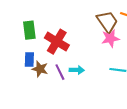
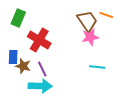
green rectangle: (29, 30) -> (18, 18), moved, turned 30
cyan arrow: (77, 70) -> (40, 86), moved, size x1.6

